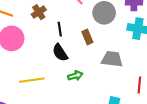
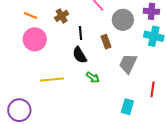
gray trapezoid: (112, 59) -> (128, 64), turned -75
green arrow: (75, 76) -> (93, 77), turned 48

